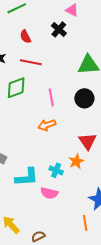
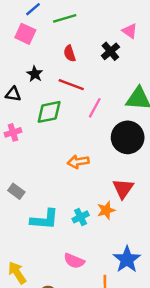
pink line: (51, 97) -> (95, 108), moved, turned 30
black circle: (84, 98) -> (128, 137), size x1.4
cyan cross: (56, 170) -> (81, 217), turned 32
pink semicircle: (49, 193) -> (74, 261), moved

